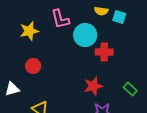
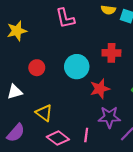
yellow star: (29, 31) -> (17, 31), moved
cyan circle: (85, 35) -> (77, 67), moved

